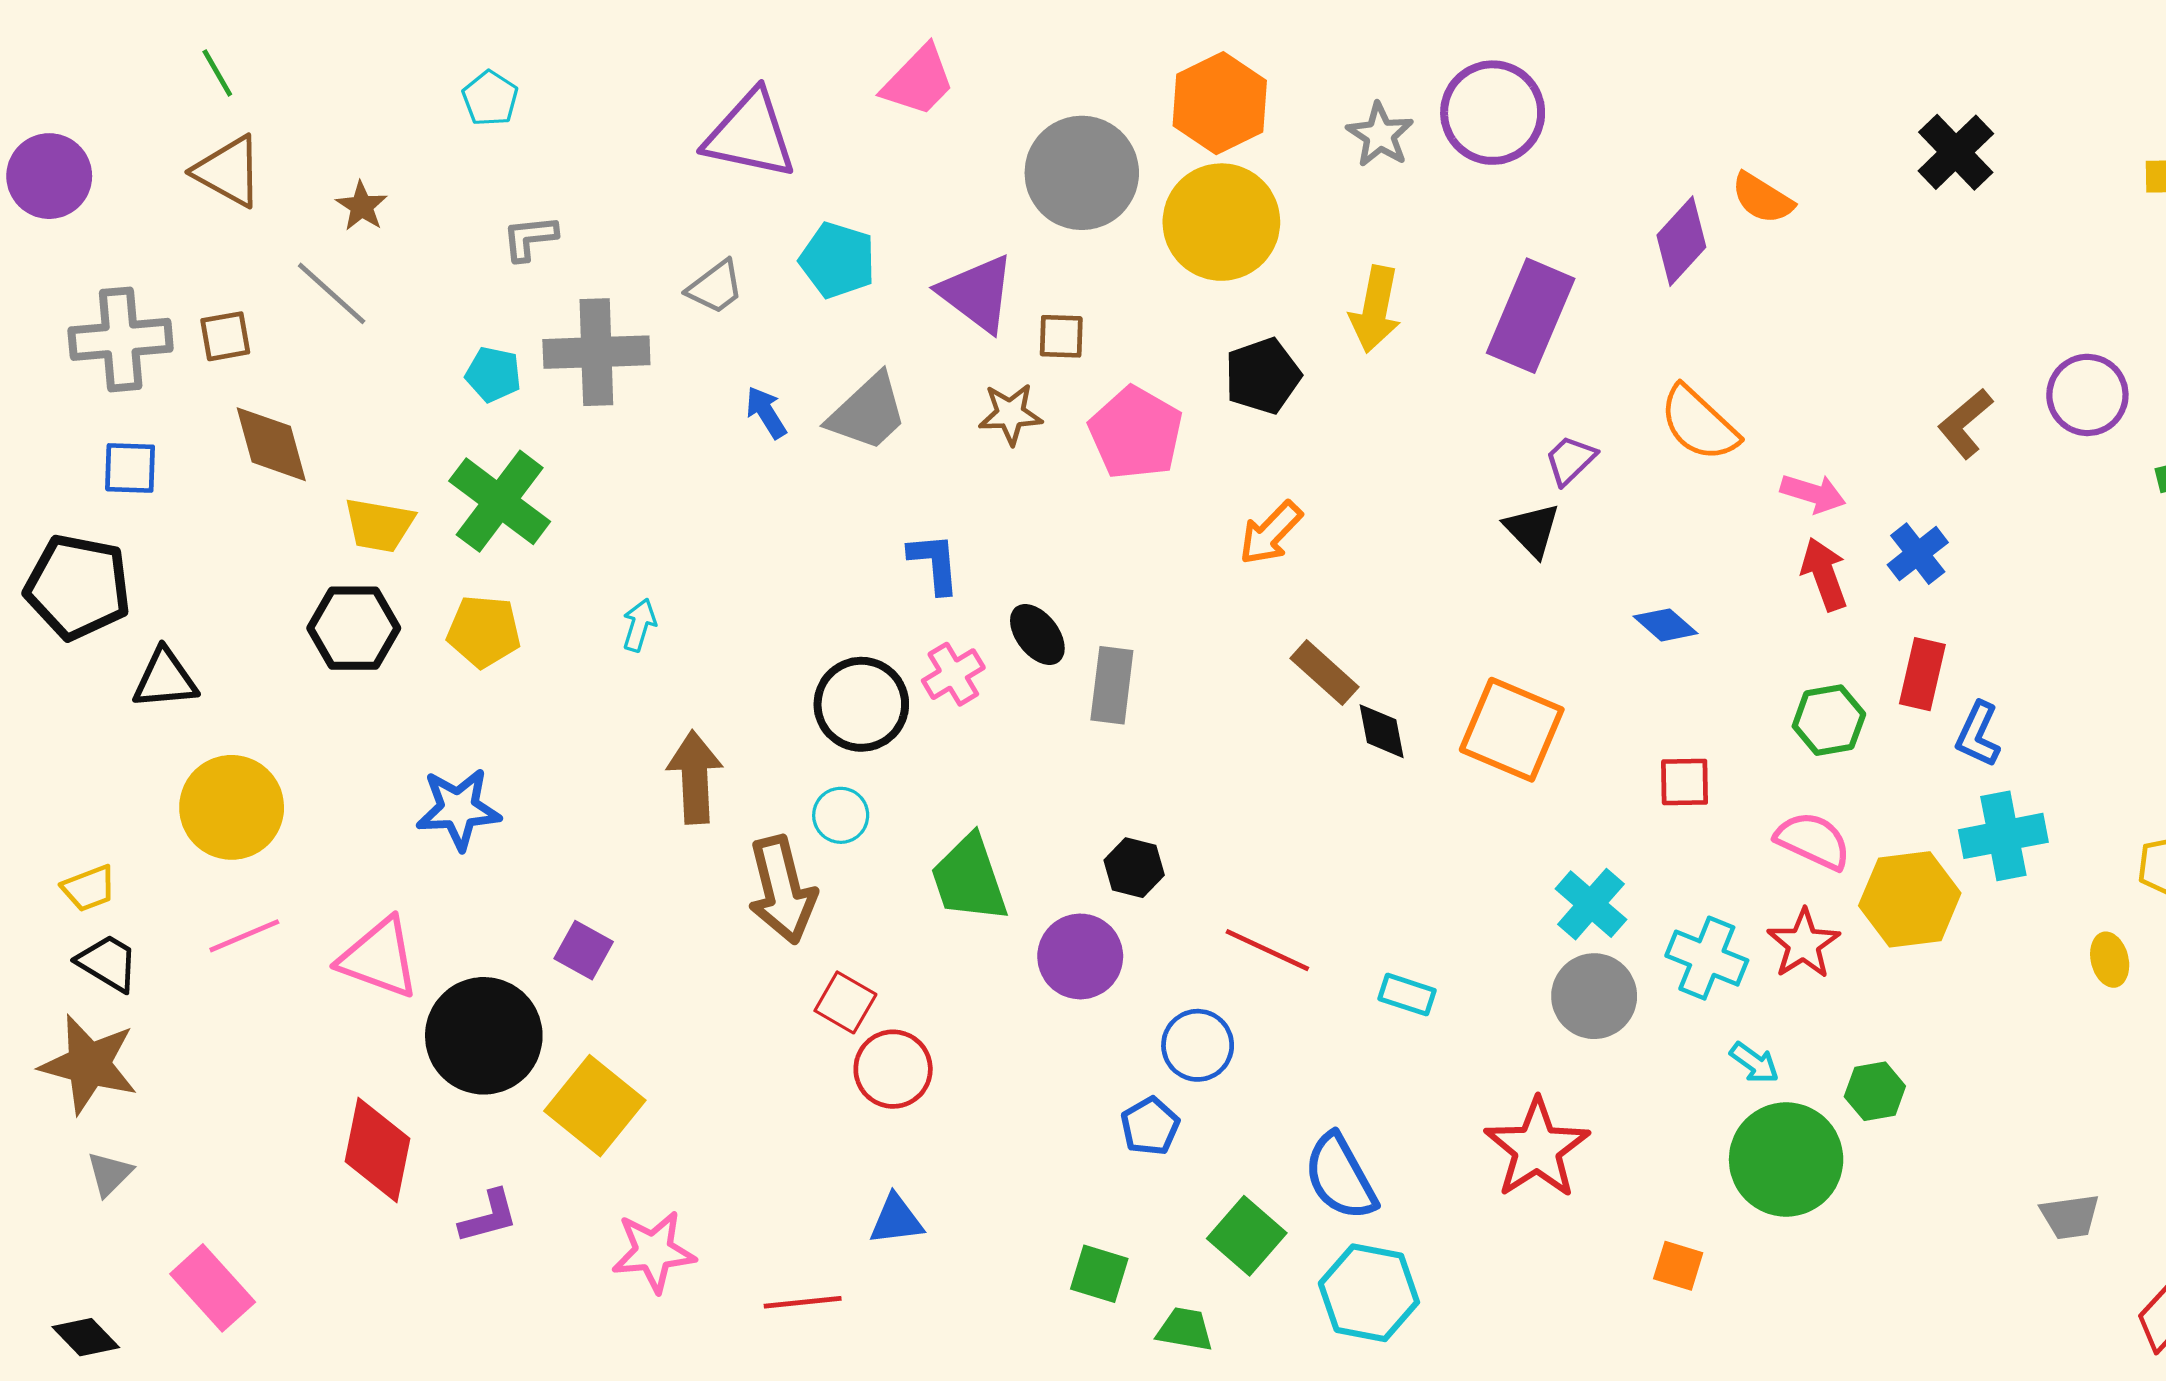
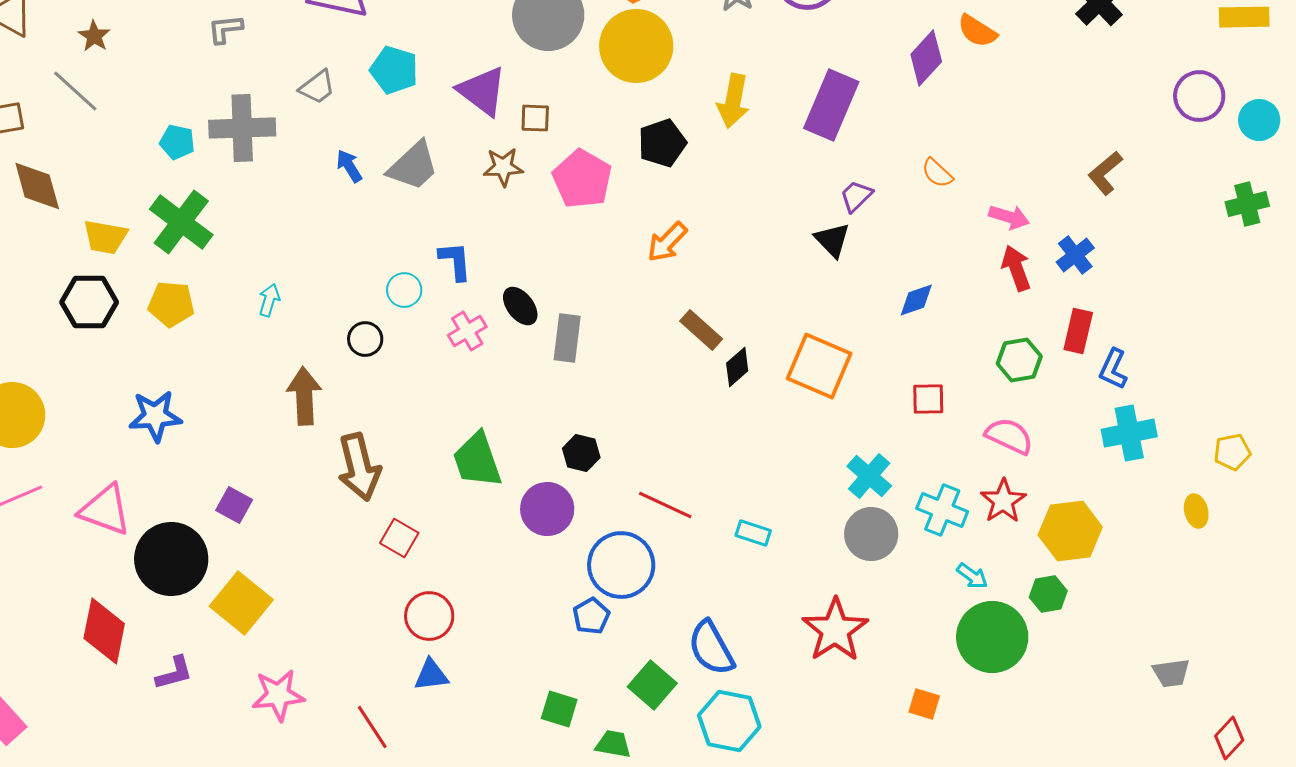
gray L-shape: (530, 238) -> (225, 29), moved
purple circle: (2087, 395) -> (1199, 96), moved
orange semicircle: (1699, 424) -> (937, 173), size x0.6
blue diamond: (1666, 625) -> (916, 300), turned -60
black circle: (861, 704) -> (365, 339), moved, size x0.6
black diamond: (1382, 731) -> (737, 367), turned 60
cyan circle: (841, 815) -> (404, 290), moved
yellow hexagon: (1910, 899) -> (1070, 531), moved
blue circle: (1198, 1045) -> (621, 565), size x1.5
red circle: (893, 1069) -> (429, 616), moved
red line: (803, 1302) -> (372, 727), turned 63

